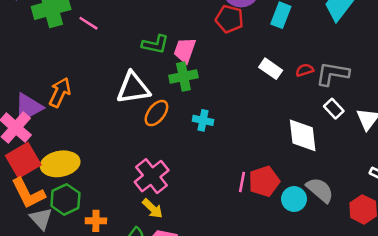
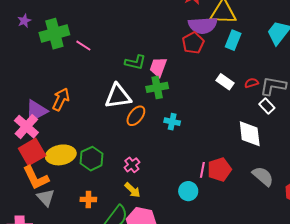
red pentagon: (229, 19) -> (193, 43), turned 30
white rectangle: (334, 109) -> (267, 106), moved
pink cross: (152, 176) -> (132, 165), size x0.6
green hexagon: (65, 199) -> (92, 159), moved
cyan circle: (294, 199) -> (188, 191), moved

